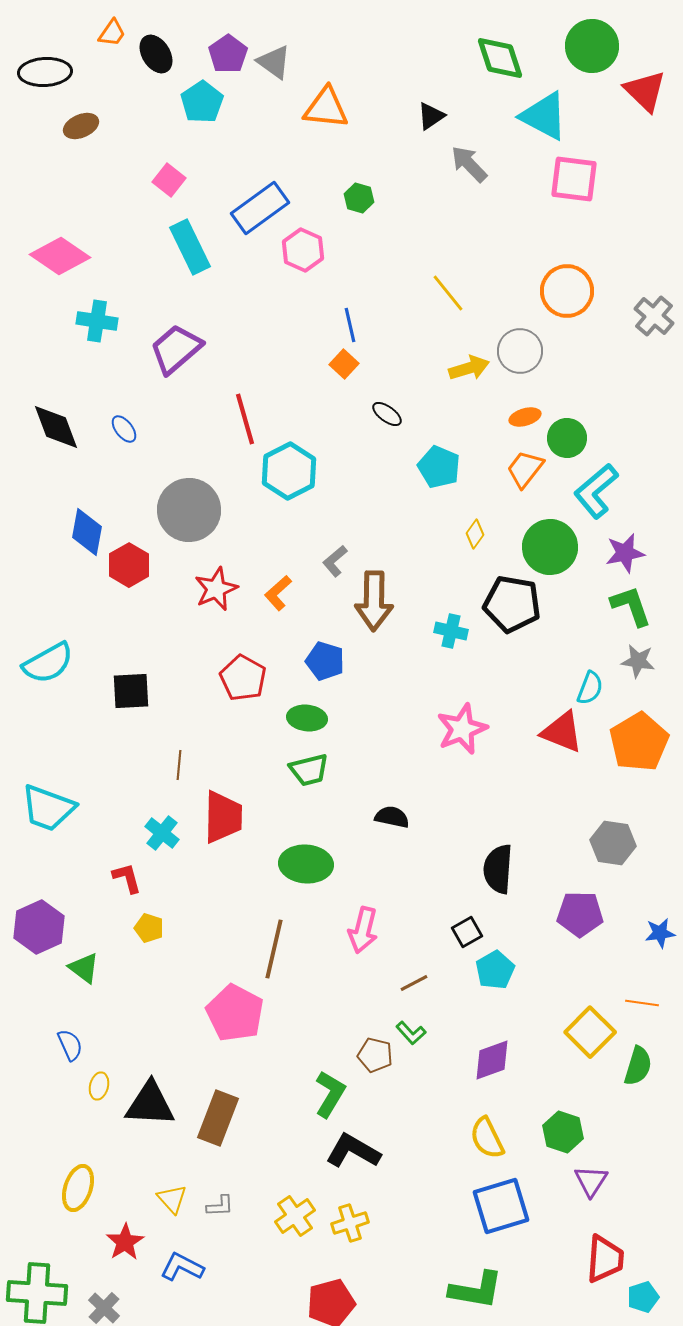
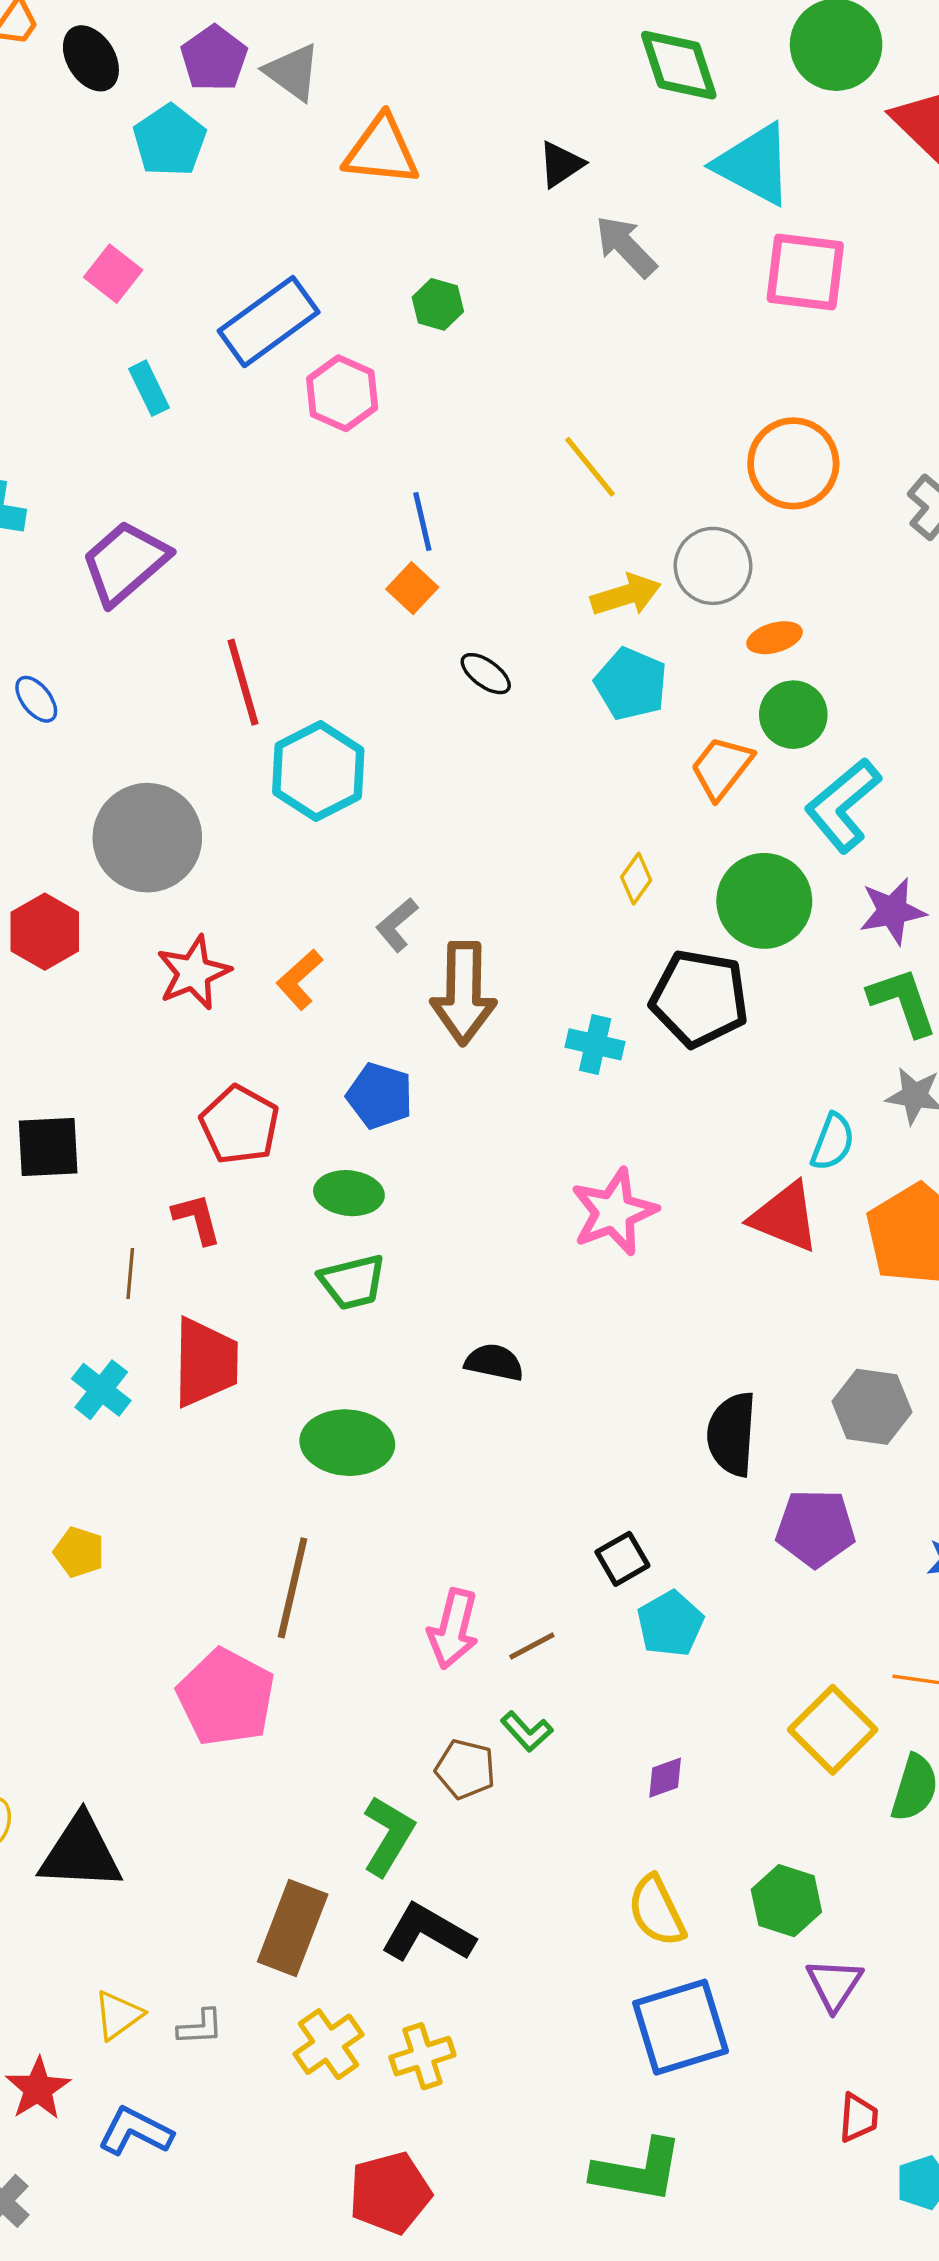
cyan rectangle: (190, 247) -> (149, 388), size x0.6
orange ellipse: (525, 417) -> (775, 638), moved
cyan pentagon: (439, 467) -> (631, 684), moved
black semicircle: (498, 869) -> (732, 1434), moved
red L-shape: (127, 878) -> (197, 1219), moved
pink arrow: (363, 930) -> (453, 1629), moved
purple diamond: (492, 1060) -> (665, 1778), size x0.6
brown rectangle: (218, 1118) -> (293, 1928), moved
yellow triangle: (172, 1199) -> (118, 2015), turned 36
red trapezoid: (605, 1259) -> (858, 2118), size x0.6

